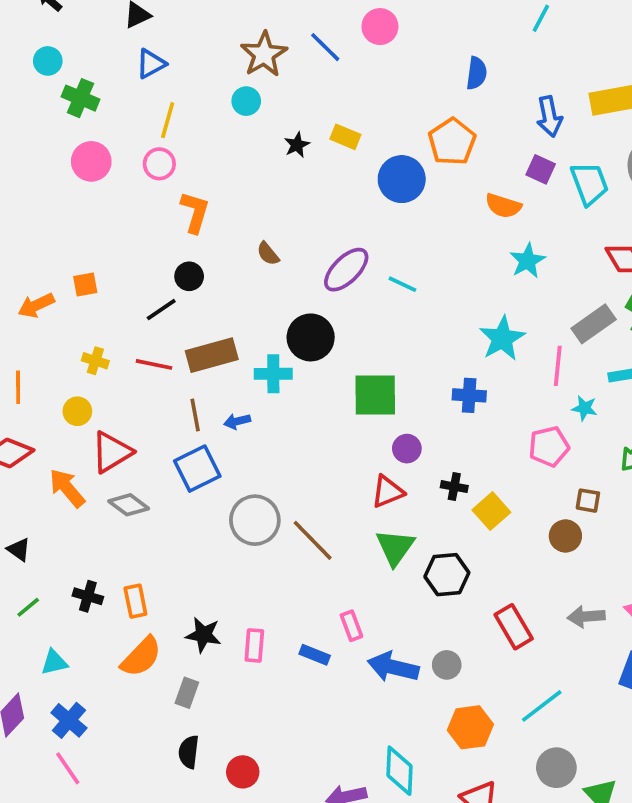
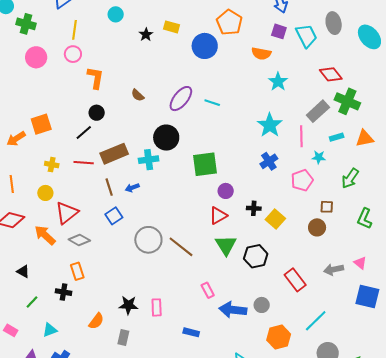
orange square: (85, 285) -> (41, 124), size x1.5
blue cross: (469, 395) -> (269, 161), moved, turned -30
blue square: (197, 469) -> (114, 216), size x0.7
orange rectangle: (135, 601) -> (77, 271), moved
blue rectangle: (315, 655) -> (191, 332), moved
orange semicircle: (141, 657) -> (96, 321), size x0.7

